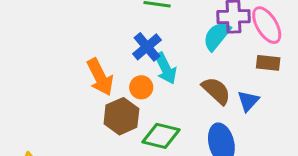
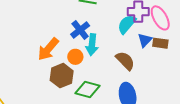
cyan arrow: (166, 68) -> (92, 45), turned 30
orange arrow: (100, 77) -> (48, 49), turned 65
blue triangle: (248, 101) -> (145, 40), moved

